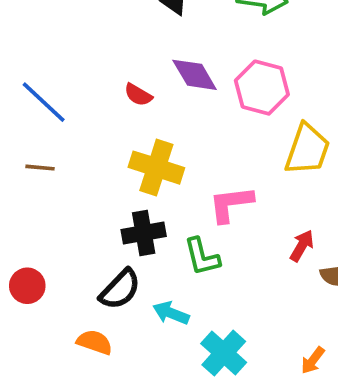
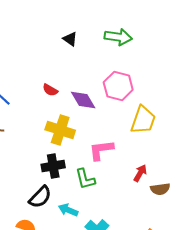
purple diamond: (195, 75) -> (83, 100), moved

